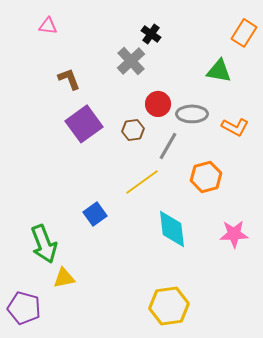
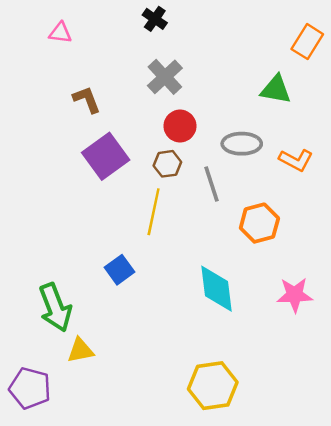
black cross: (151, 34) -> (155, 19), moved
red circle: (158, 104) -> (180, 126), moved
gray line: (168, 146) -> (211, 184), turned -48
yellow line: (142, 182) -> (154, 212), moved, turned -42

